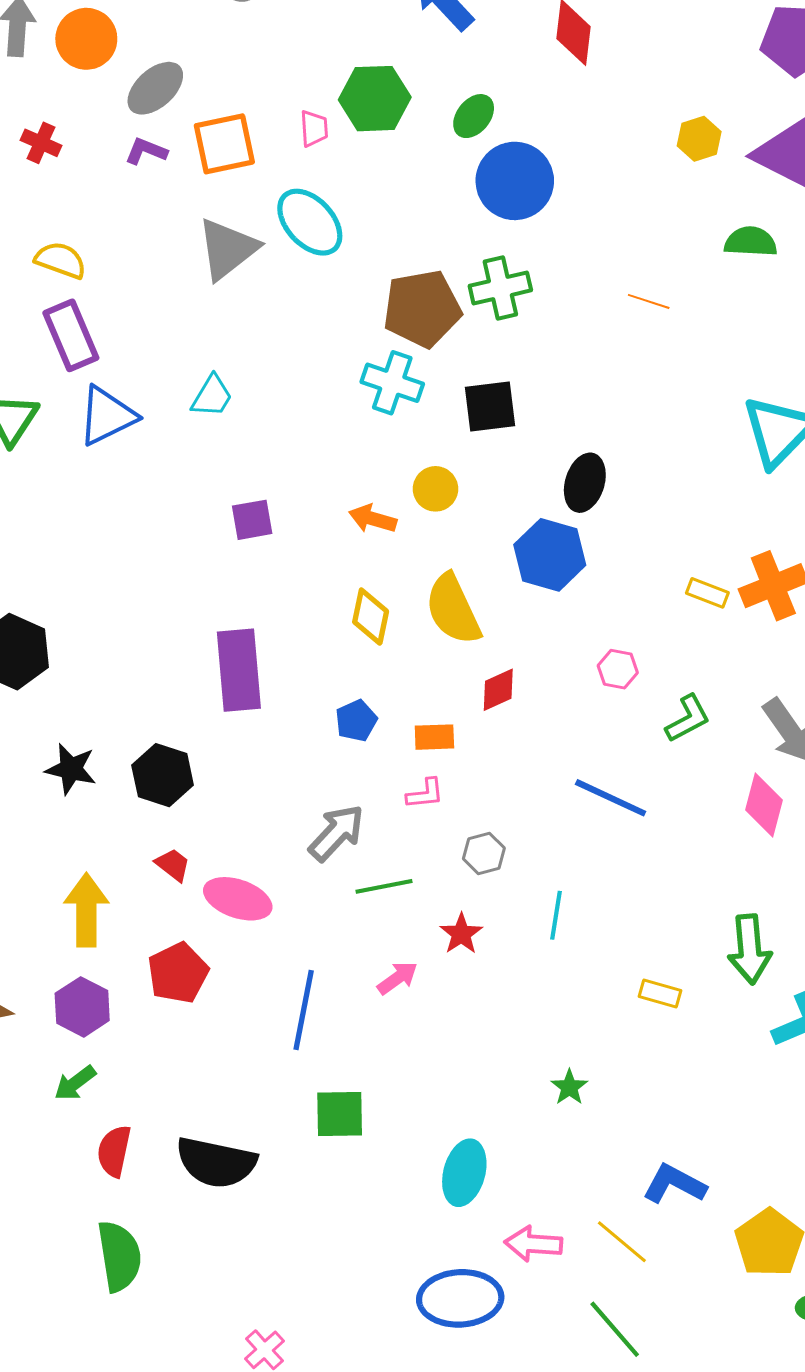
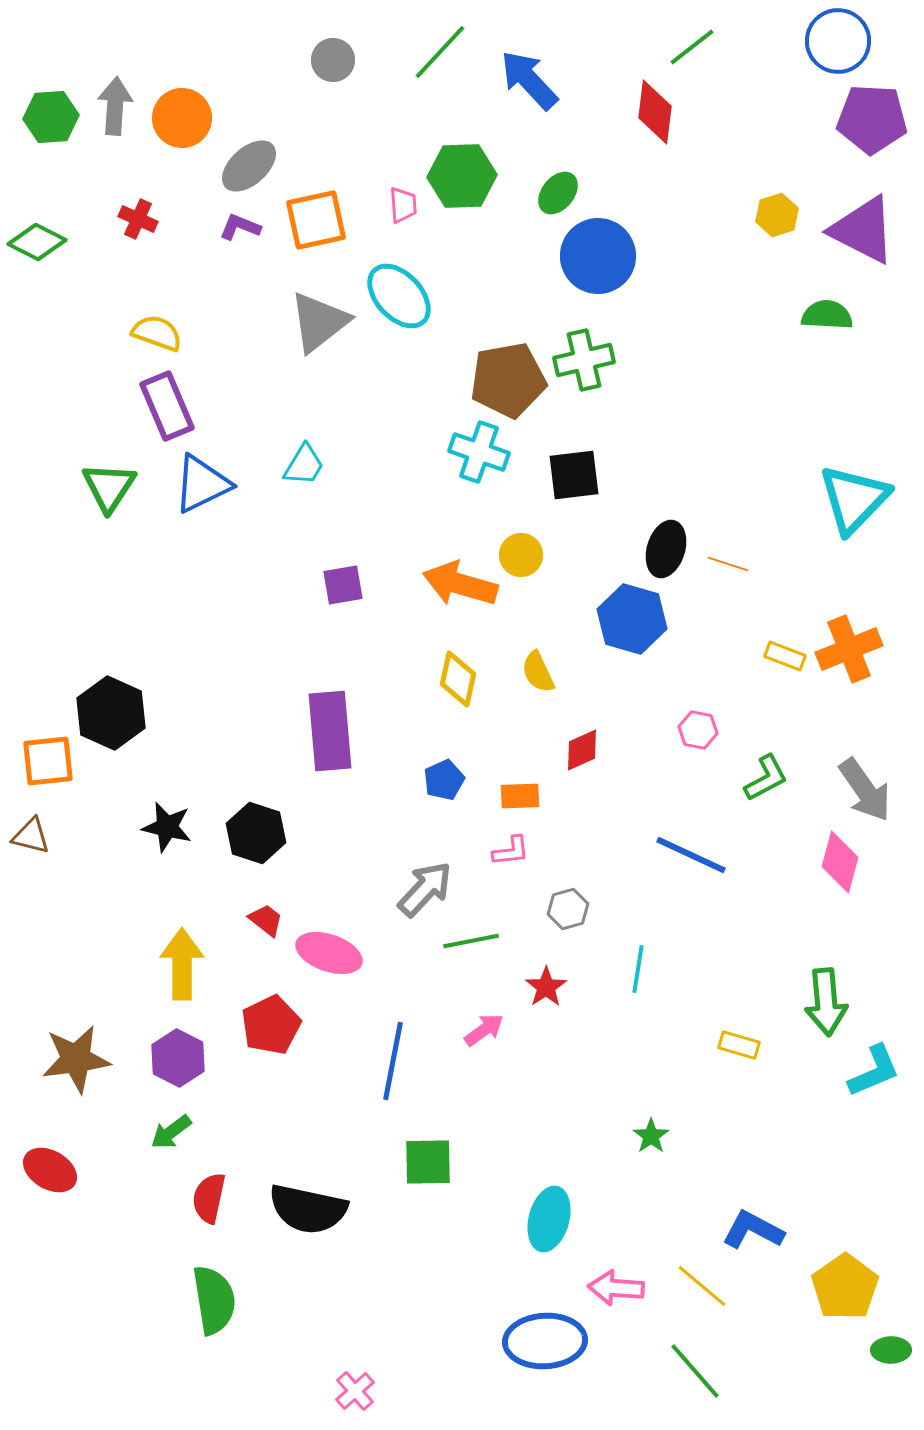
orange line: (649, 301) -> (728, 564), moved
orange arrow: (373, 519) -> (460, 584), size x1.6
yellow semicircle: (453, 609) -> (538, 672), size x0.6

